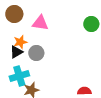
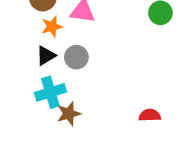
orange star: (20, 42) -> (52, 27), moved

